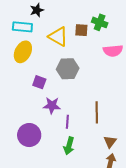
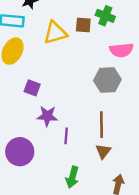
yellow triangle: (58, 37) -> (55, 33), turned -45
gray hexagon: (68, 69) -> (107, 80), moved
brown triangle: (110, 142) -> (103, 151), moved
green arrow: (69, 146) -> (72, 177), moved

